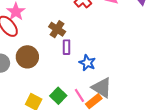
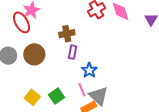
brown cross: (57, 29) -> (67, 34), turned 35
pink line: (79, 95) -> (82, 90), moved

